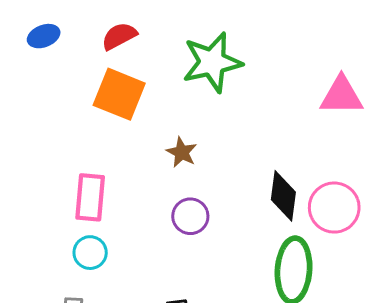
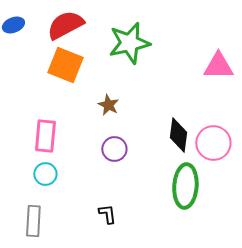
red semicircle: (119, 36) -> (65, 25), size x1.5

